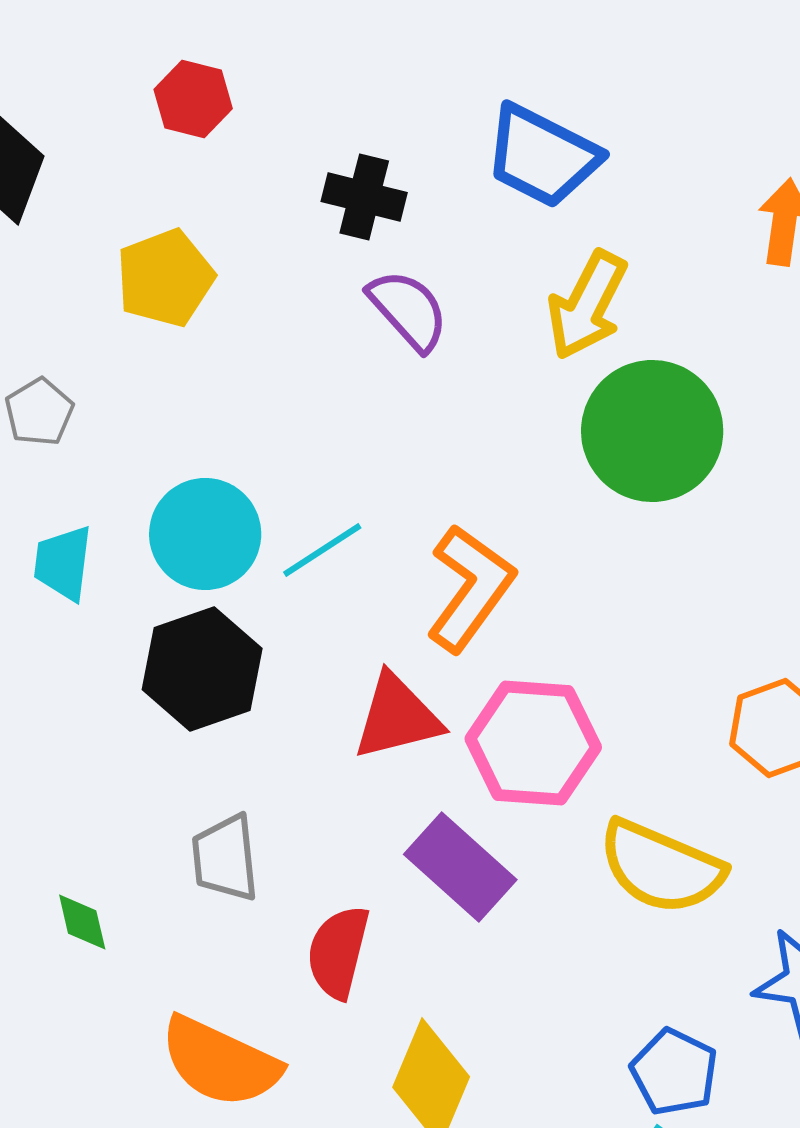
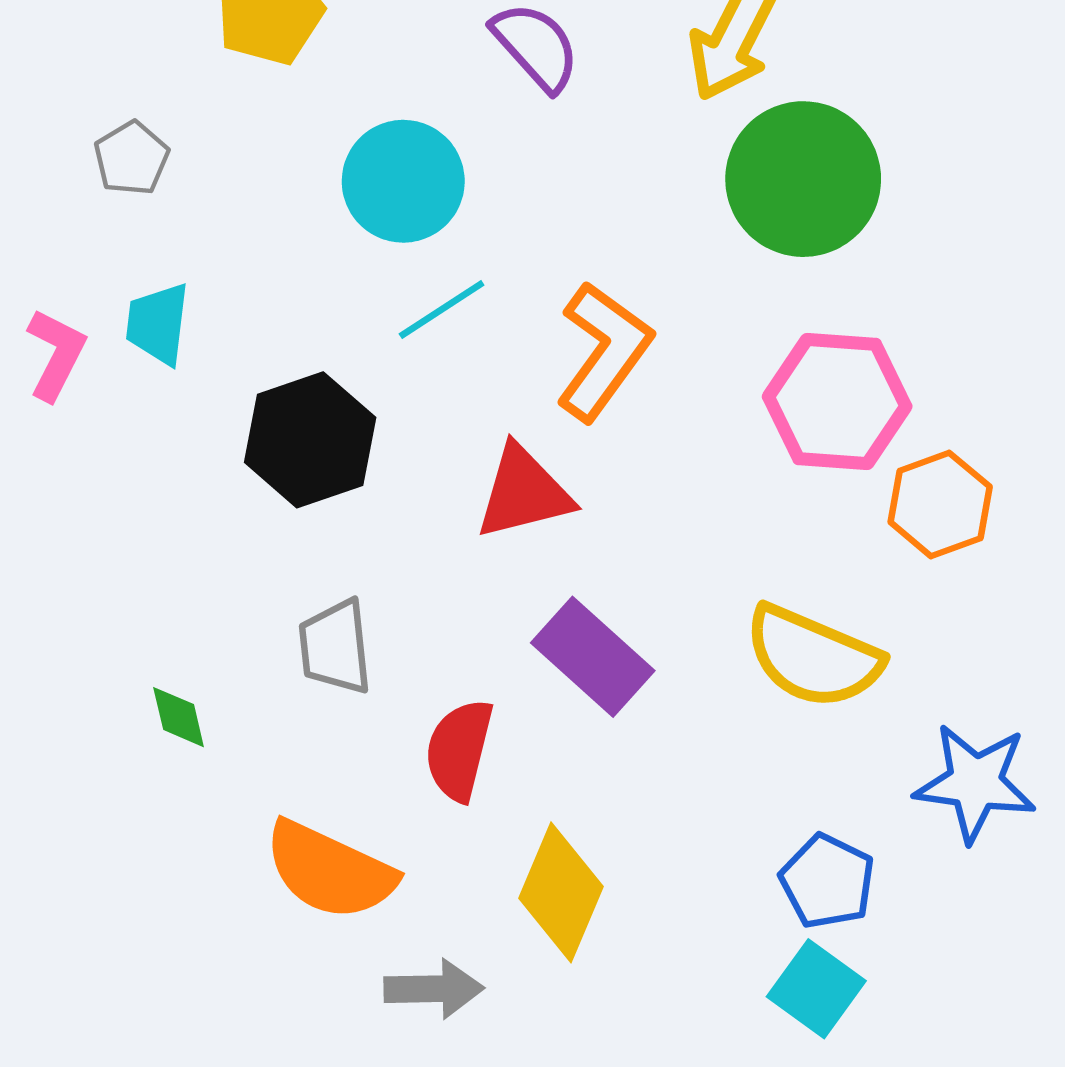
cyan circle: (205, 534) -> (403, 181), moved
pink hexagon: (533, 743) -> (837, 401), moved

